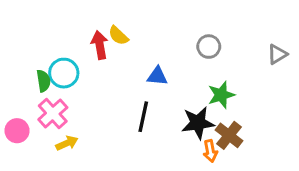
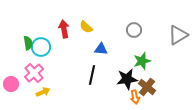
yellow semicircle: (118, 36) -> (86, 27), moved
gray triangle: (277, 54) -> (178, 35), size x1.5
green semicircle: (44, 81) -> (28, 43), moved

